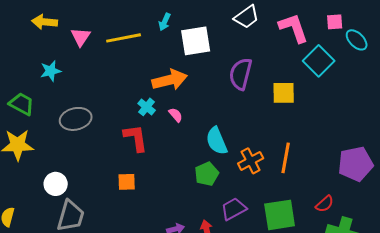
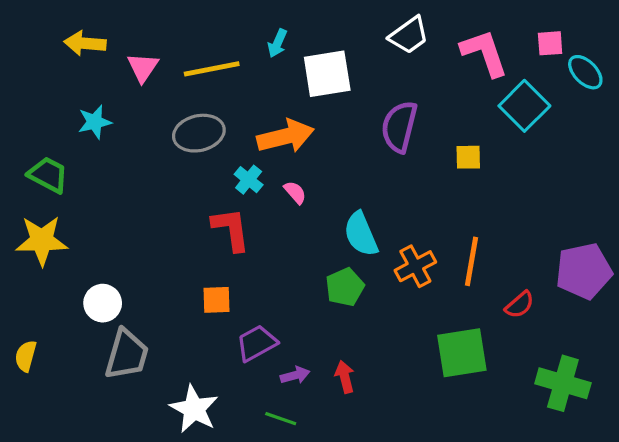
yellow square: (284, 93) -> (468, 157), size x0.7
gray ellipse: (76, 119) -> (199, 133), moved
red semicircle: (325, 204) -> (520, 305), moved
purple trapezoid: (234, 209) -> (257, 343), moved

